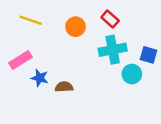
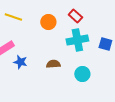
cyan circle: (132, 74) -> (82, 74), moved
brown semicircle: (64, 87) -> (53, 64), moved

